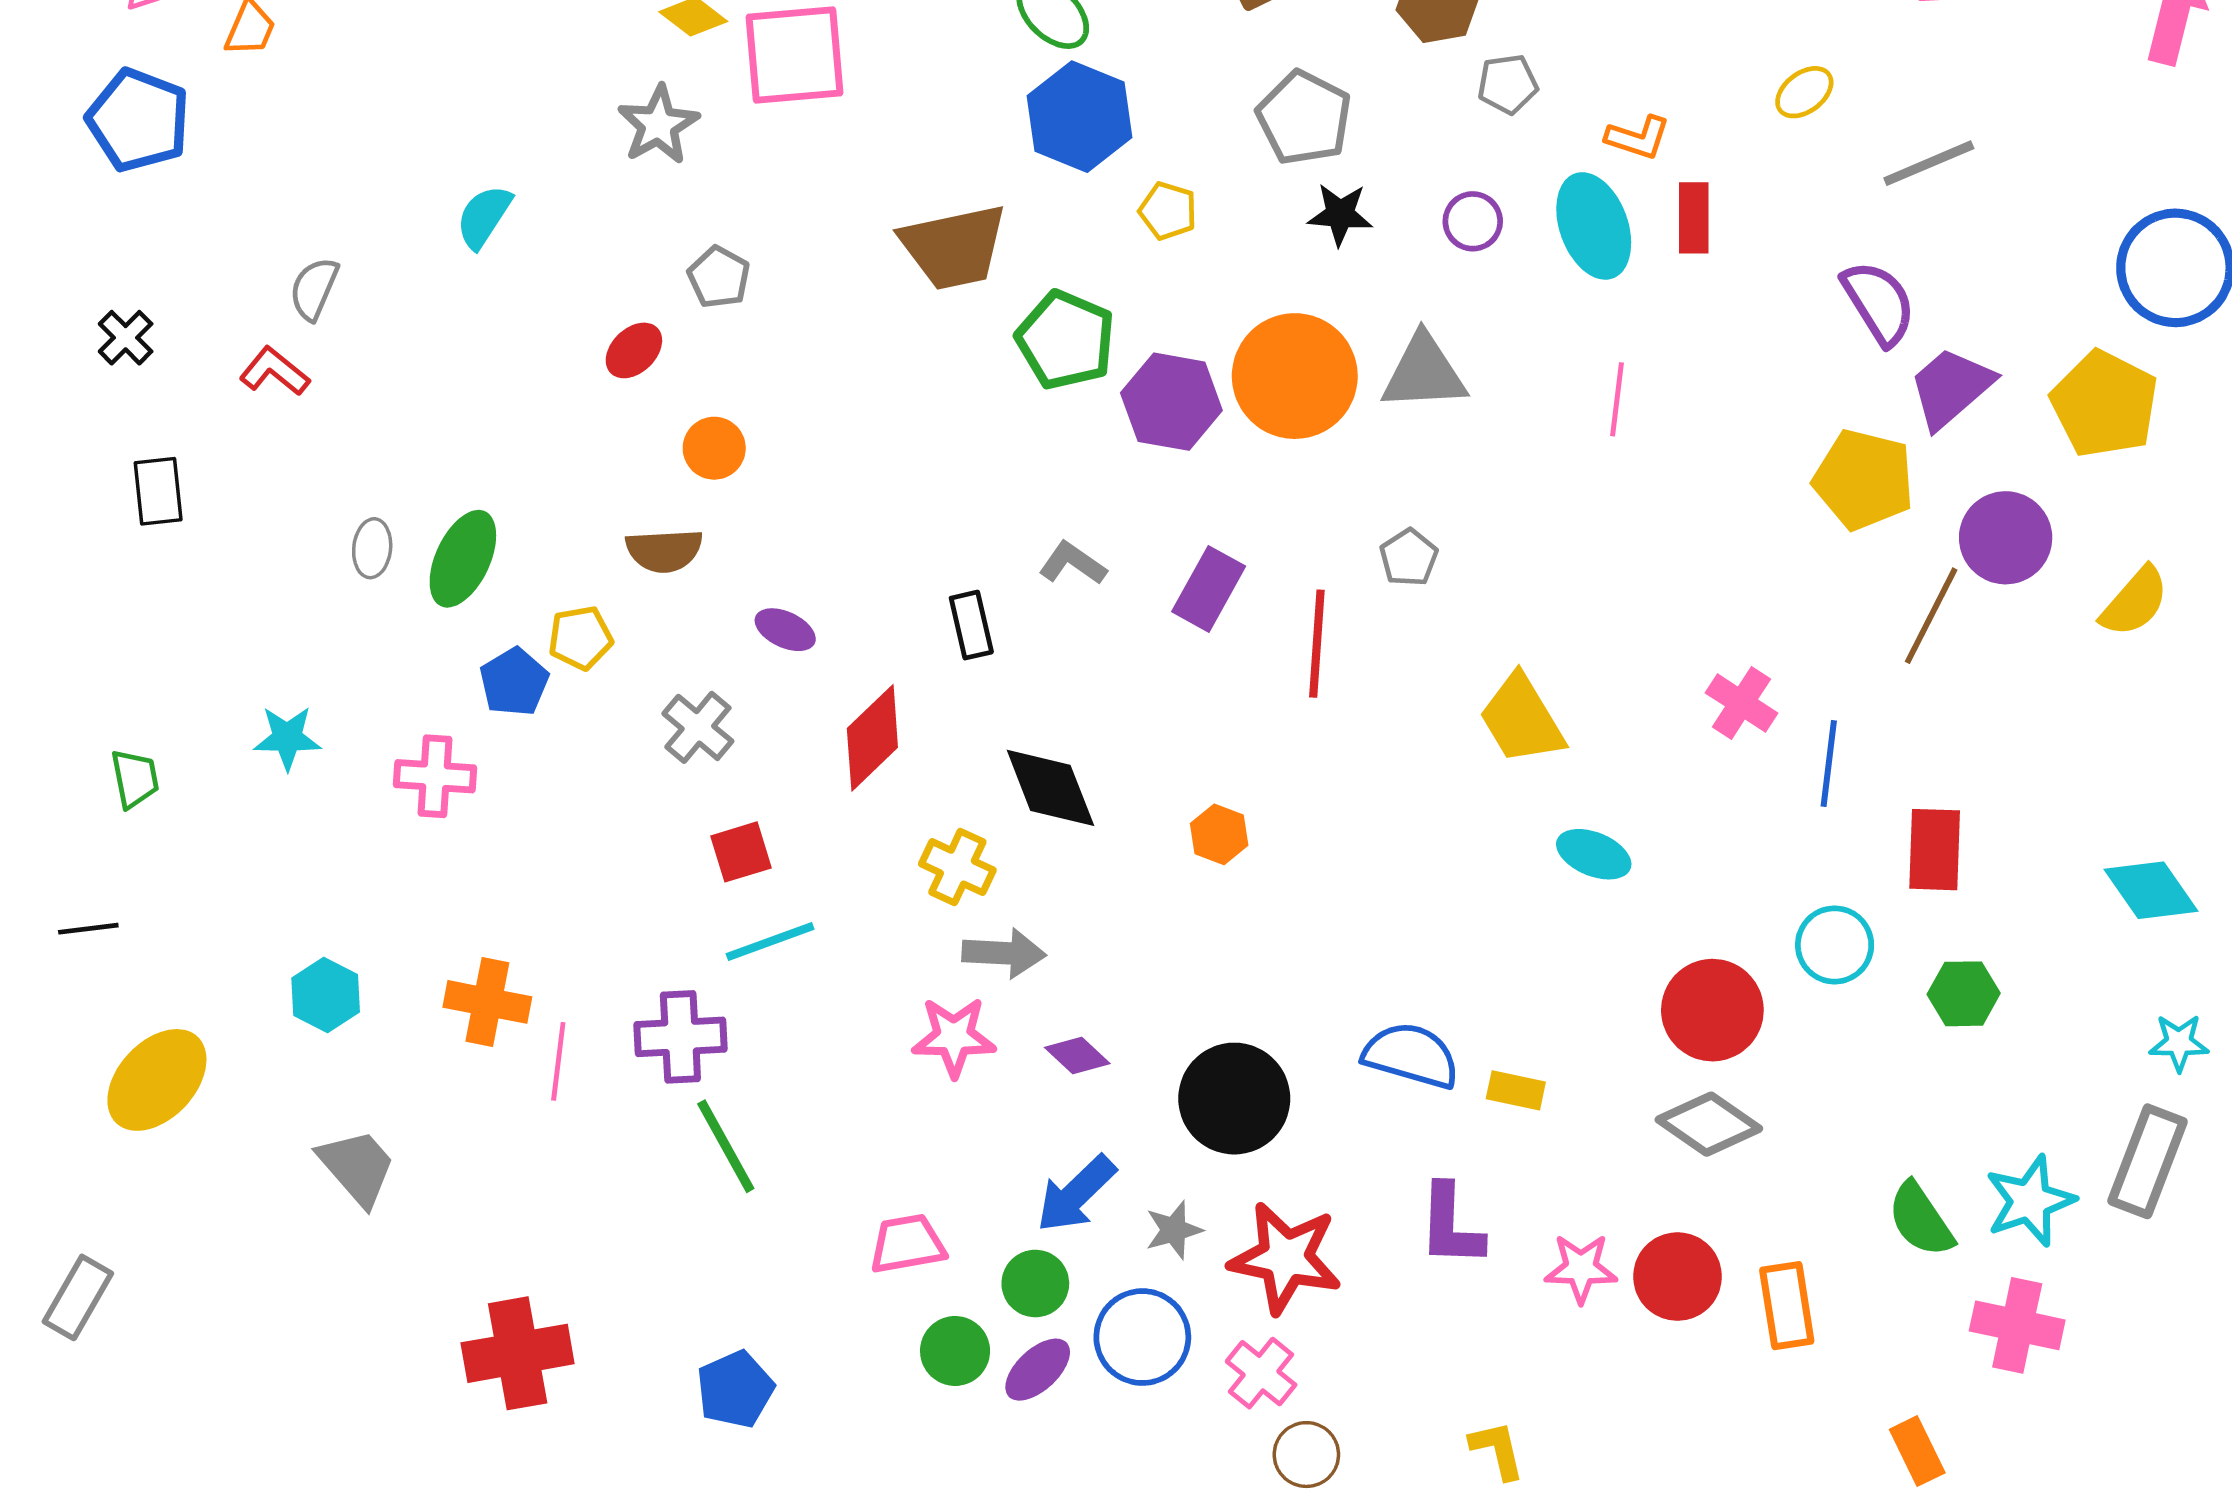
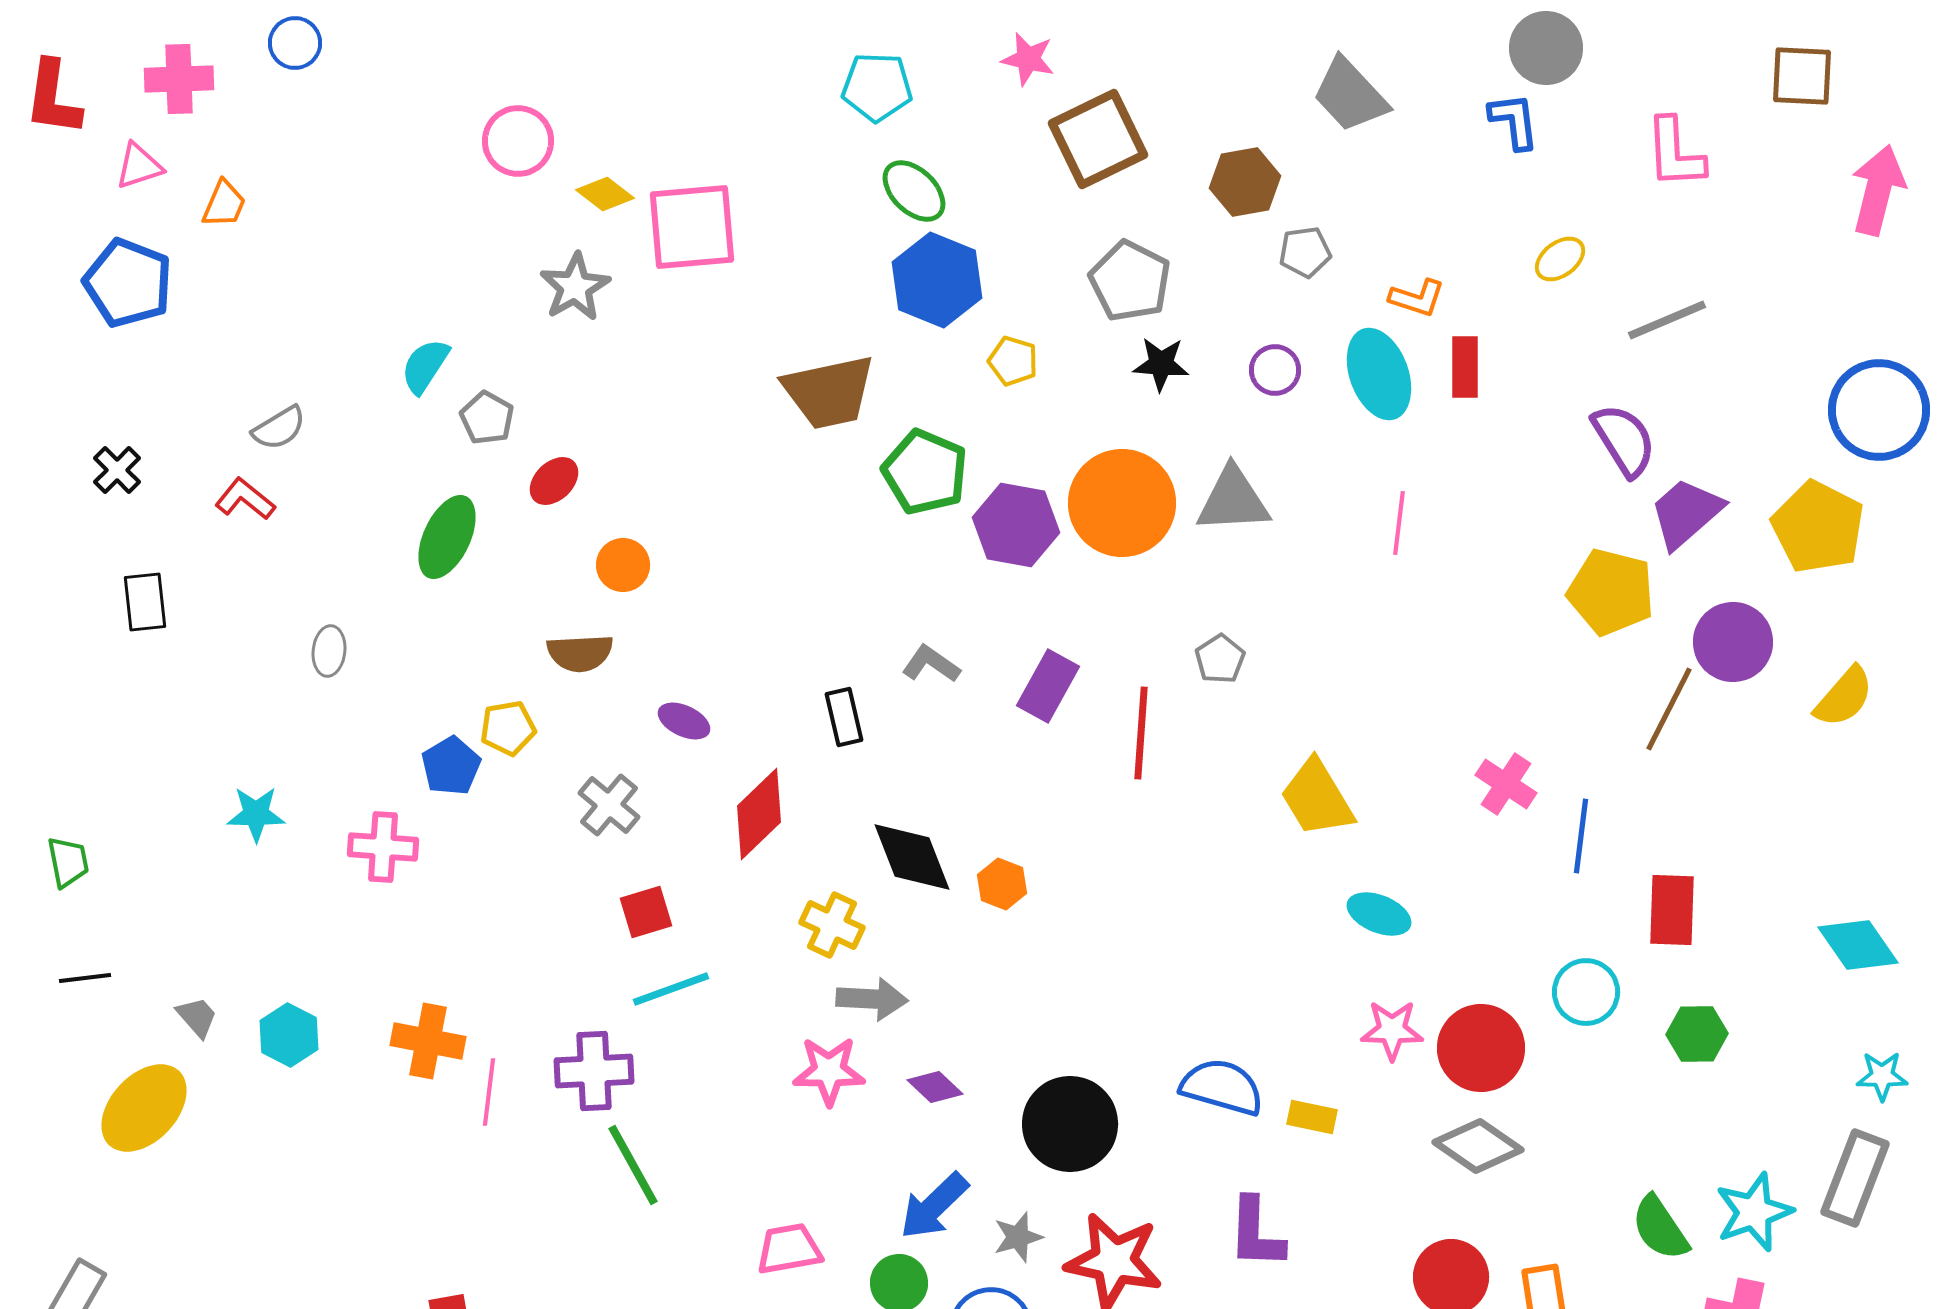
gray pentagon: (719, 277) -> (487, 418), moved
gray semicircle: (314, 289) -> (279, 428), turned -144
green ellipse: (463, 559) -> (447, 537), moved
green trapezoid: (135, 779) -> (68, 862), moved
orange hexagon: (1219, 834) -> (1002, 884), moved
gray trapezoid: (357, 1167) -> (197, 1017), moved, size x0.6
pink star: (1581, 1268) -> (1392, 1030), moved

